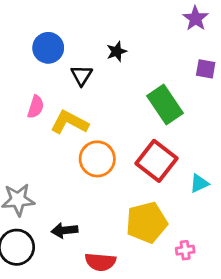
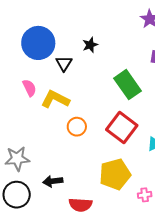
blue circle: (48, 48) -> (38, 43), size x1.4
pink semicircle: (36, 107) -> (29, 88), turned -42
orange circle: (97, 159) -> (77, 127), size x0.7

